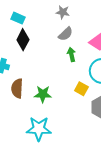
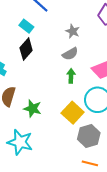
yellow square: (81, 89) -> (73, 113), size x1.5

